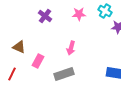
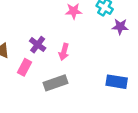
purple cross: (45, 16) -> (38, 45), moved

